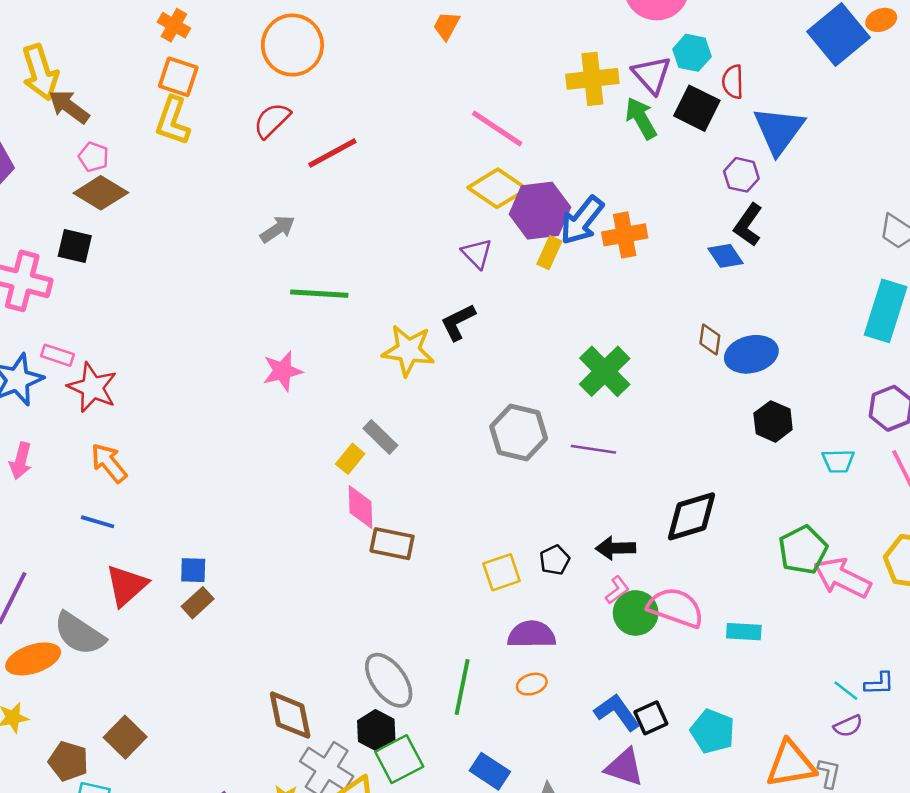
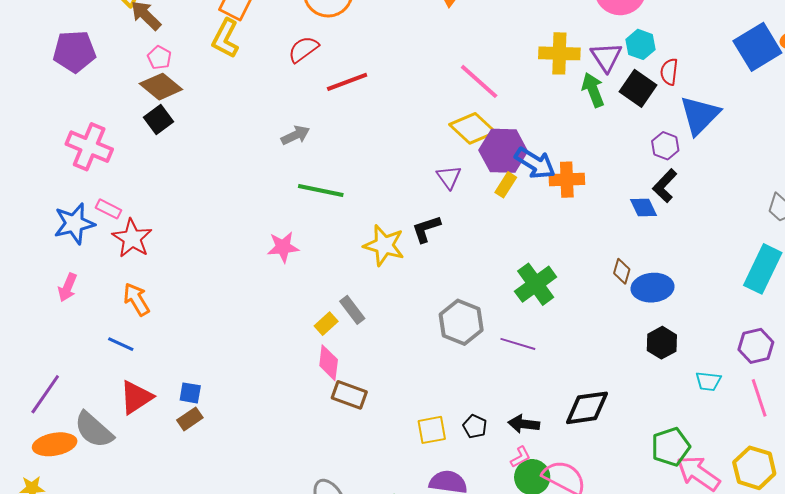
blue arrow: (582, 220) -> (535, 163), turned -105
black square: (75, 246) -> (159, 120), moved, turned 32
black pentagon: (555, 560) -> (475, 426), turned -30

